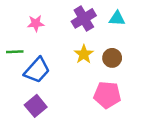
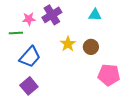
purple cross: (84, 18) -> (52, 15), moved
green line: (15, 52) -> (16, 33), moved
pink pentagon: (107, 95) -> (109, 75), moved

